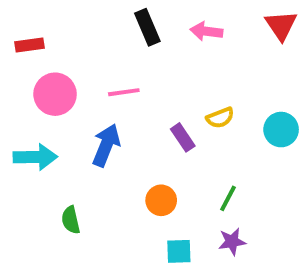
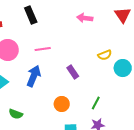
black rectangle: (147, 27) -> (31, 15), moved
yellow semicircle: (220, 118) -> (105, 55), moved
green semicircle: (71, 220) -> (16, 114), turned -56

